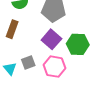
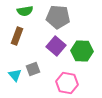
pink hexagon: (54, 67) -> (67, 83), moved

